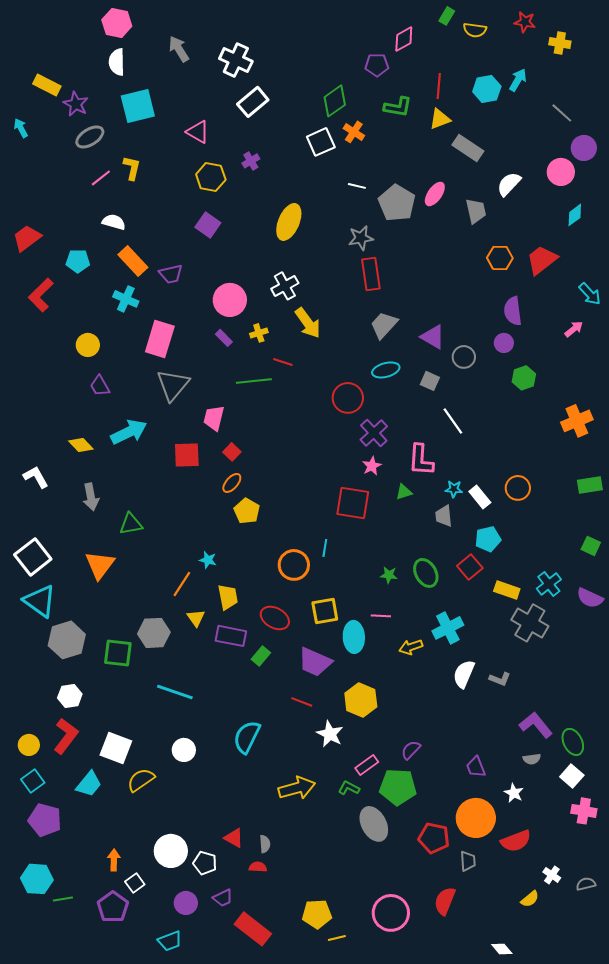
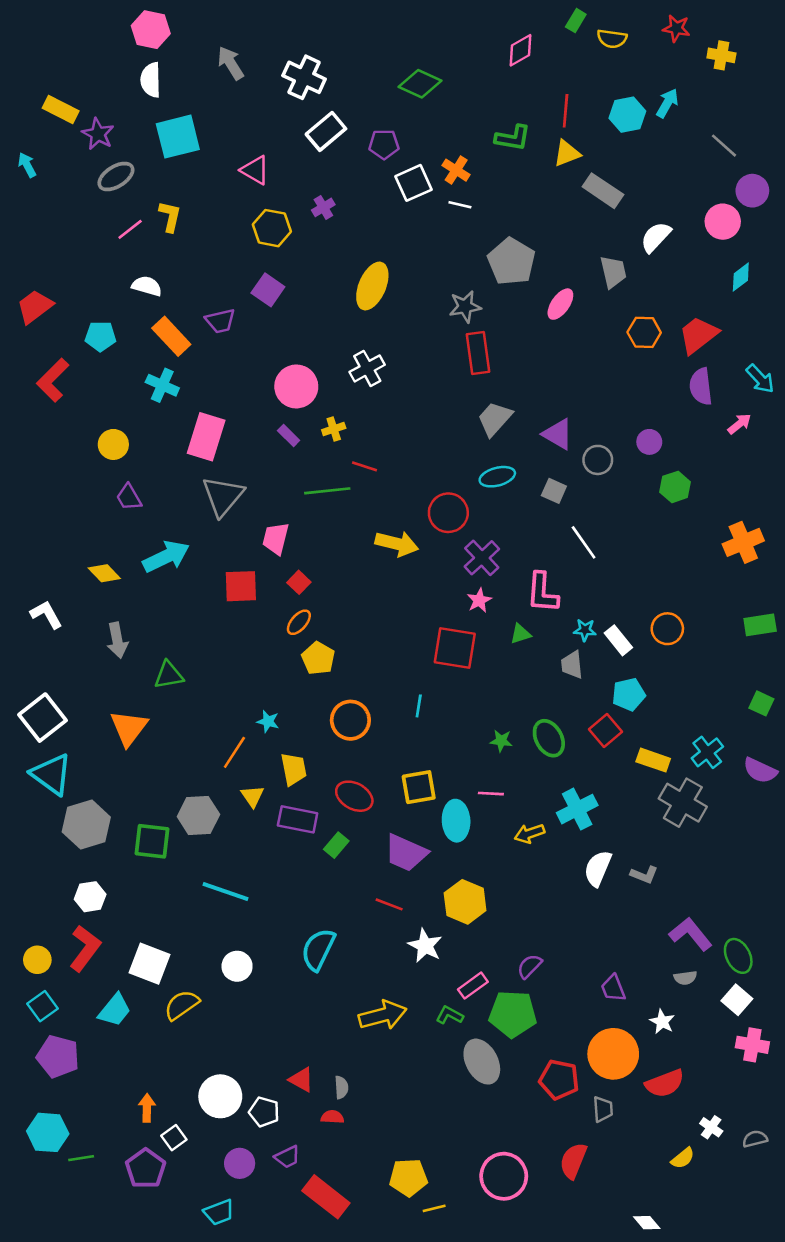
purple pentagon: (377, 65) -> (384, 144), moved
green diamond: (335, 101) -> (420, 84), moved, turned 60
white line: (357, 186) -> (460, 205), moved
pink ellipse: (435, 194) -> (560, 304), moved
purple trapezoid: (171, 274) -> (220, 321), moved
purple semicircle: (513, 311) -> (701, 386), moved
yellow arrow: (308, 323) -> (397, 544), moved, turned -40
orange circle: (294, 565) -> (350, 720), moved

